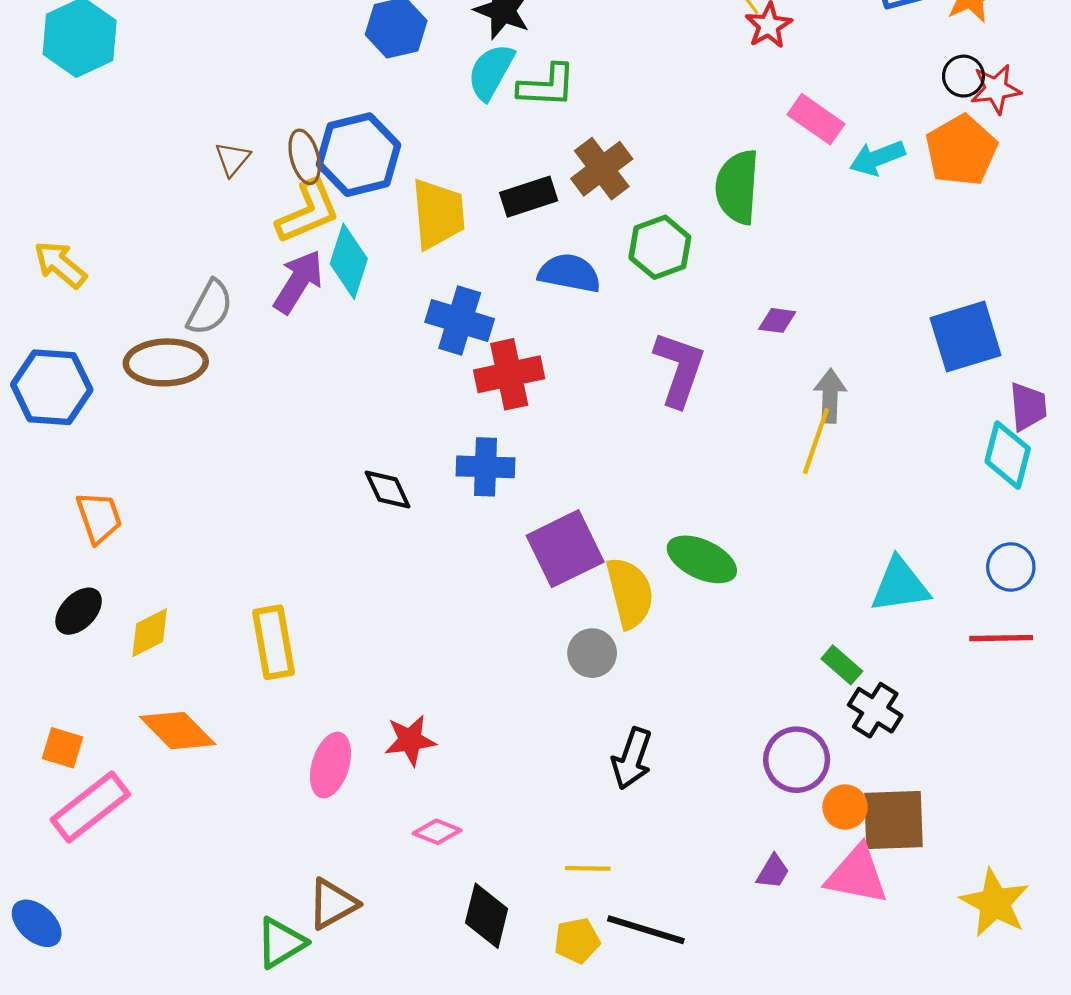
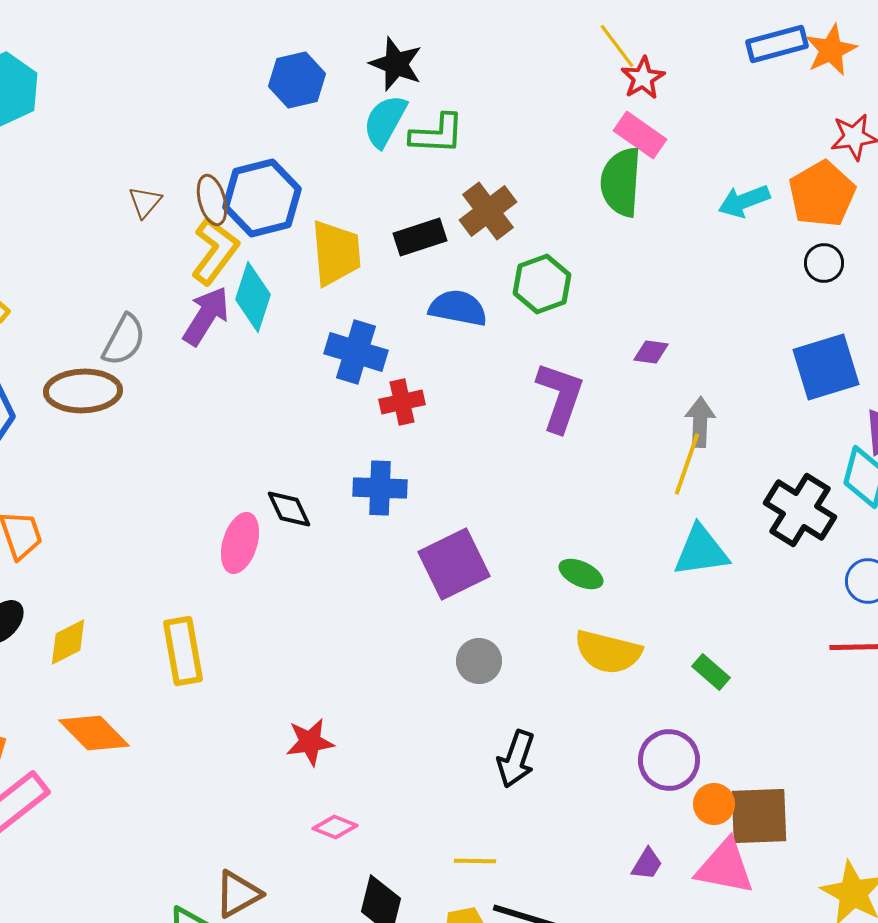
black circle: (963, 76) -> (824, 263), moved
pink rectangle: (816, 119) -> (640, 135), moved
green semicircle: (737, 187) -> (621, 182), moved
yellow L-shape: (308, 212) -> (215, 251), turned -30
red cross: (509, 374) -> (402, 402), size x0.7
green ellipse: (702, 559) -> (581, 574), size x0.7
cyan triangle: (900, 585) -> (701, 551), moved
yellow semicircle: (630, 593) -> (608, 652), moved, turned 118
black cross: (875, 710) -> (800, 510), moved, size x1.4
pink ellipse: (330, 765) -> (240, 543), moved

